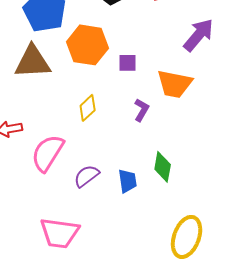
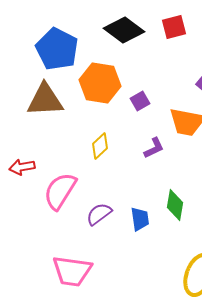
purple square: (128, 63) -> (140, 101), turned -30
purple L-shape: (142, 110) -> (154, 148), turned 35

